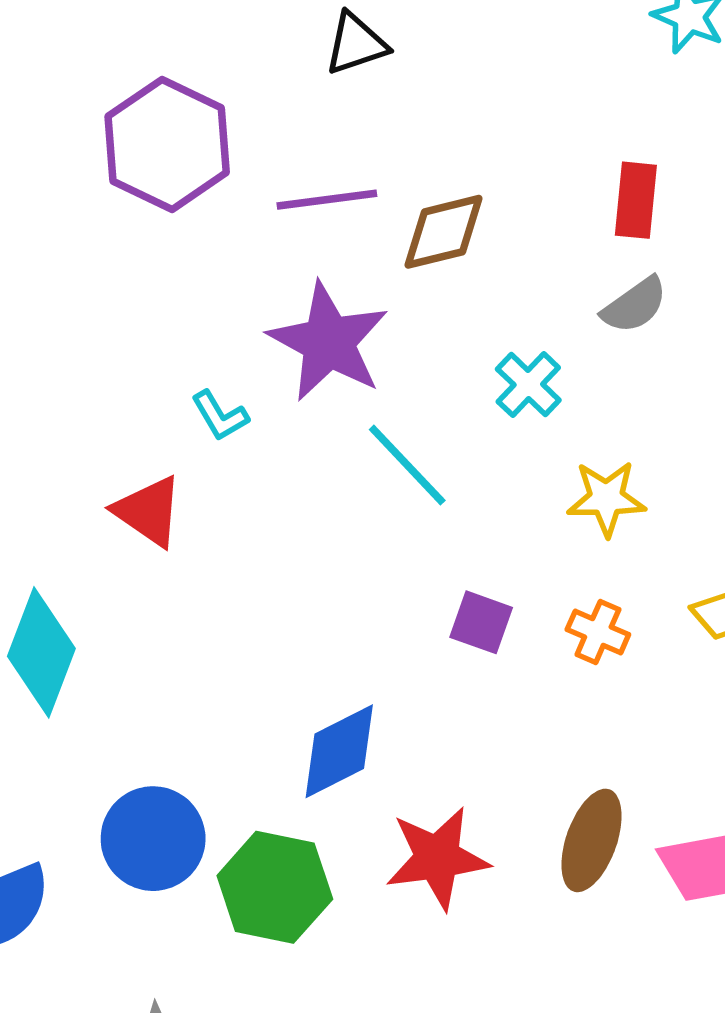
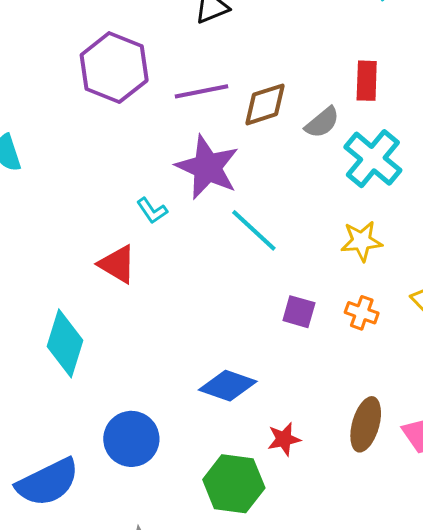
gray semicircle: (635, 305) -> (322, 122), moved
cyan cross: (528, 385) -> (373, 159), moved, size x1.6
blue diamond: (339, 751) -> (228, 386), turned 50
red star: (437, 858) -> (284, 439), size x0.6
green hexagon: (275, 887) -> (234, 484), moved

